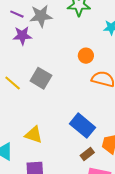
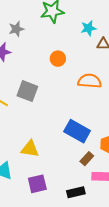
gray star: (41, 16) -> (16, 29), size x0.7
orange circle: (86, 56) -> (58, 59), moved

